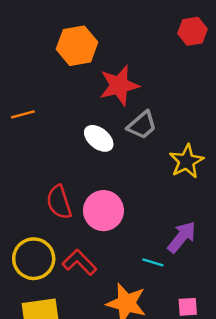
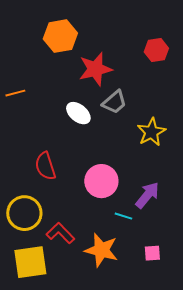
red hexagon: (193, 31) -> (156, 50), moved
pink circle: (103, 211) -> (101, 181), moved
red L-shape: (79, 262) -> (60, 233), moved

